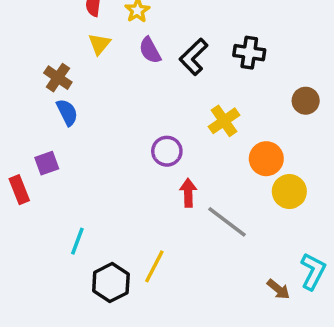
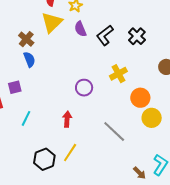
yellow triangle: (99, 44) -> (52, 22), size x1.6
black cross: (249, 53) -> (137, 36), turned 30
red arrow: (188, 193) -> (67, 119), moved
cyan line: (77, 241) -> (26, 118), moved

